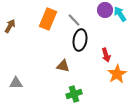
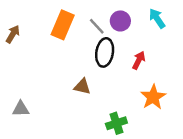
purple circle: (105, 10) -> (120, 21), moved
red arrow: (106, 55) -> (139, 60), moved, turned -136
green cross: (74, 94) -> (116, 123), moved

